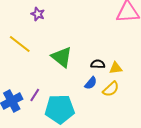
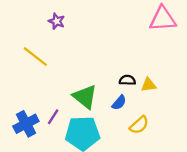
green triangle: (62, 57) -> (85, 97), moved
yellow semicircle: (111, 89) -> (139, 125), moved

